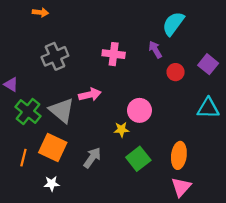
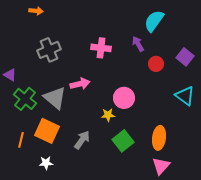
cyan triangle: (208, 108) -> (185, 96), turned 35

